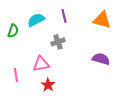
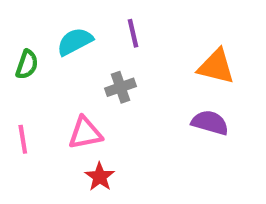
orange triangle: (102, 20) -> (216, 67), moved
pink line: (16, 75) -> (23, 139), moved

